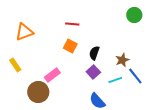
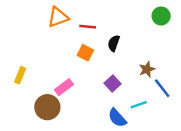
orange triangle: (24, 32) -> (58, 17), moved
black semicircle: (94, 53) -> (114, 43), moved
yellow rectangle: (15, 65) -> (20, 75), turned 56
cyan line: (115, 80) -> (139, 105), moved

